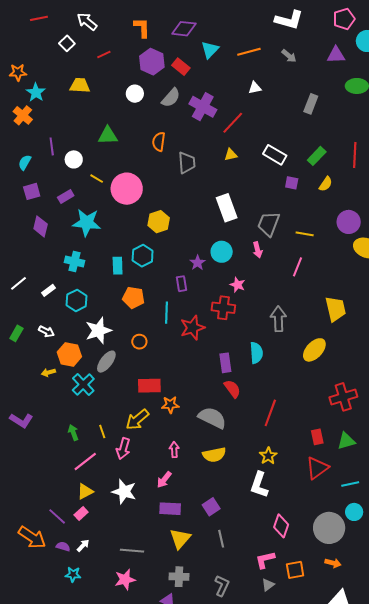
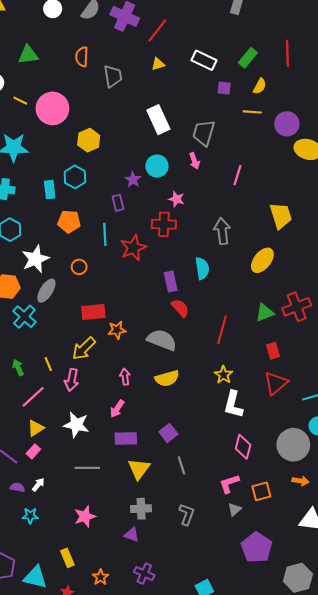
yellow line: (305, 234) -> (252, 112), moved
green triangle: (346, 441) -> (265, 313), moved
white L-shape: (259, 485) -> (233, 404), moved
gray line: (132, 551) -> (87, 468), moved

